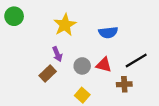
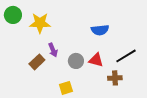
yellow star: (65, 25) -> (40, 23), moved, turned 30
brown rectangle: (48, 74) -> (37, 62), moved
yellow square: (82, 95) -> (66, 88), moved, turned 32

